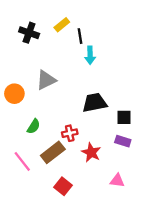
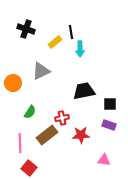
yellow rectangle: (62, 25) -> (55, 42), moved
red star: (91, 152) -> (81, 135), turned -30
pink line: (22, 161) -> (20, 143), turned 36
red square: (63, 186) -> (29, 168), moved

